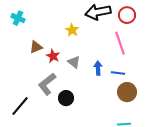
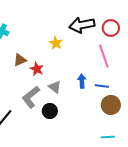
gray triangle: (74, 62) -> (55, 87), moved

